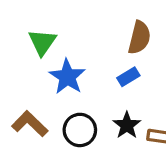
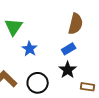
blue star: (67, 77) -> (30, 49), size x0.7
black star: (127, 125) -> (68, 70), moved

